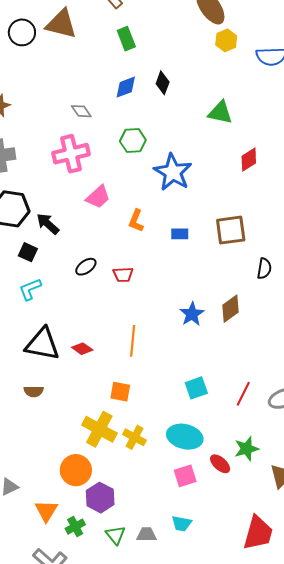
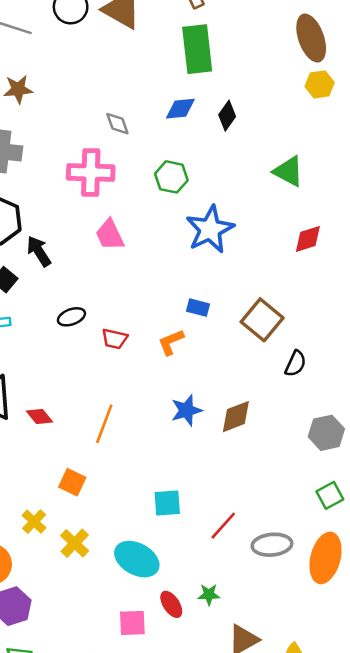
green rectangle: (126, 39) -> (197, 49), size x1.6
pink trapezoid: (98, 197) -> (110, 235), turned 92
orange L-shape: (136, 221) -> (171, 342), moved, turned 30
brown square: (231, 230) -> (262, 320), turned 32
black semicircle: (264, 269) -> (295, 364), moved
yellow cross: (99, 429) -> (34, 522), size x0.6
green star: (247, 449) -> (209, 595), size x0.7
pink square: (185, 476) -> (132, 623), moved

